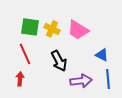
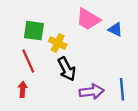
yellow cross: (52, 29) -> (58, 43), moved
pink trapezoid: (78, 30) -> (88, 19), moved
blue triangle: (102, 55) -> (115, 29), moved

